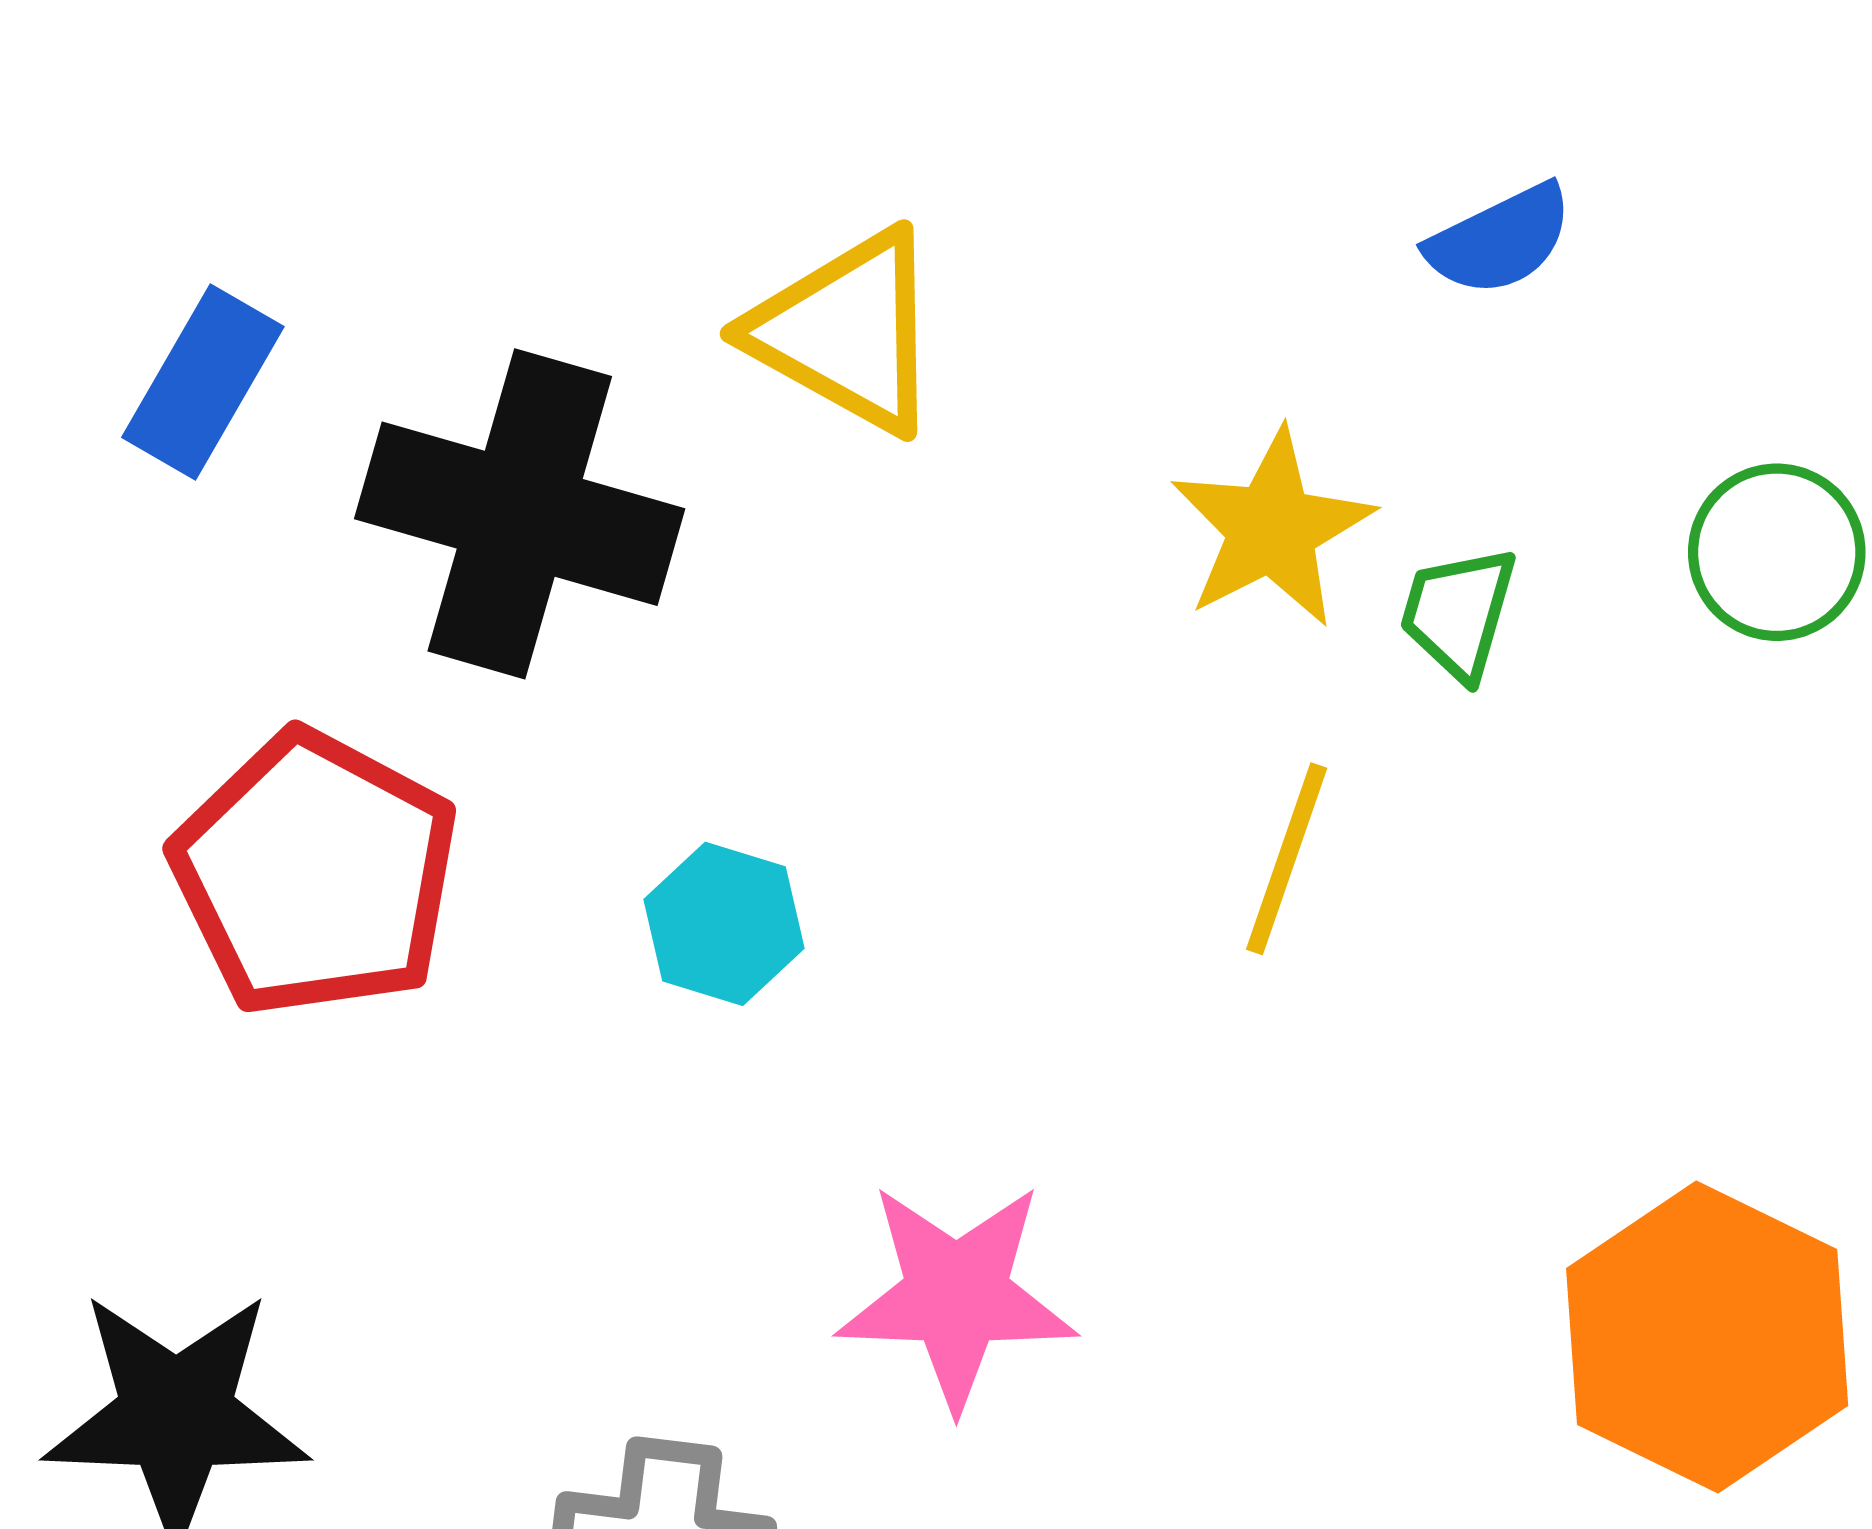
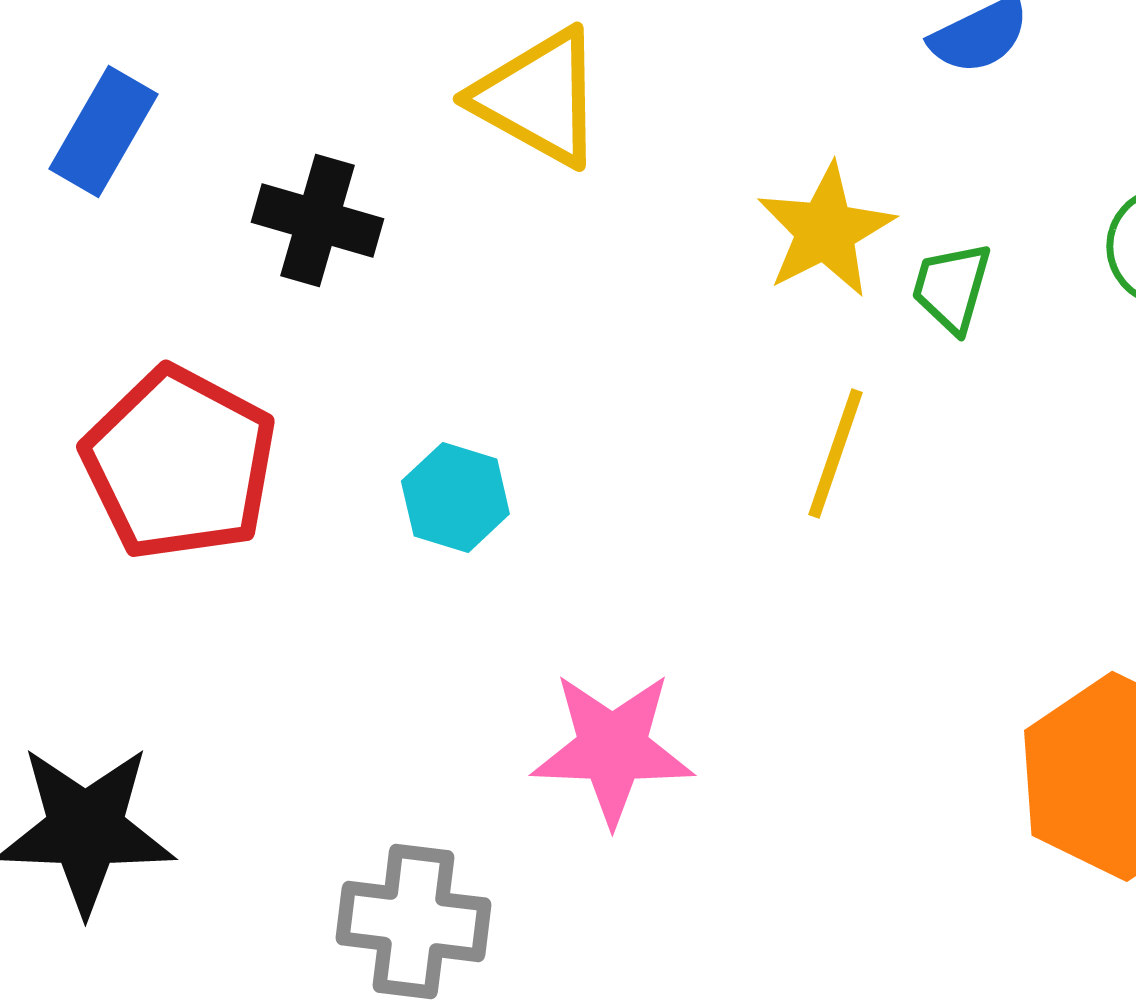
black cross: (520, 514) -> (317, 220), size x0.6

